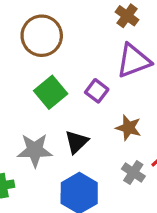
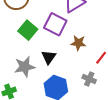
purple square: (97, 91) -> (55, 24), size x1.6
gray cross: (133, 172) -> (89, 79), moved

